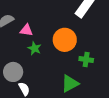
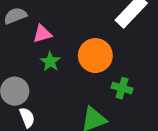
pink triangle: (26, 30) -> (42, 34), turned -32

